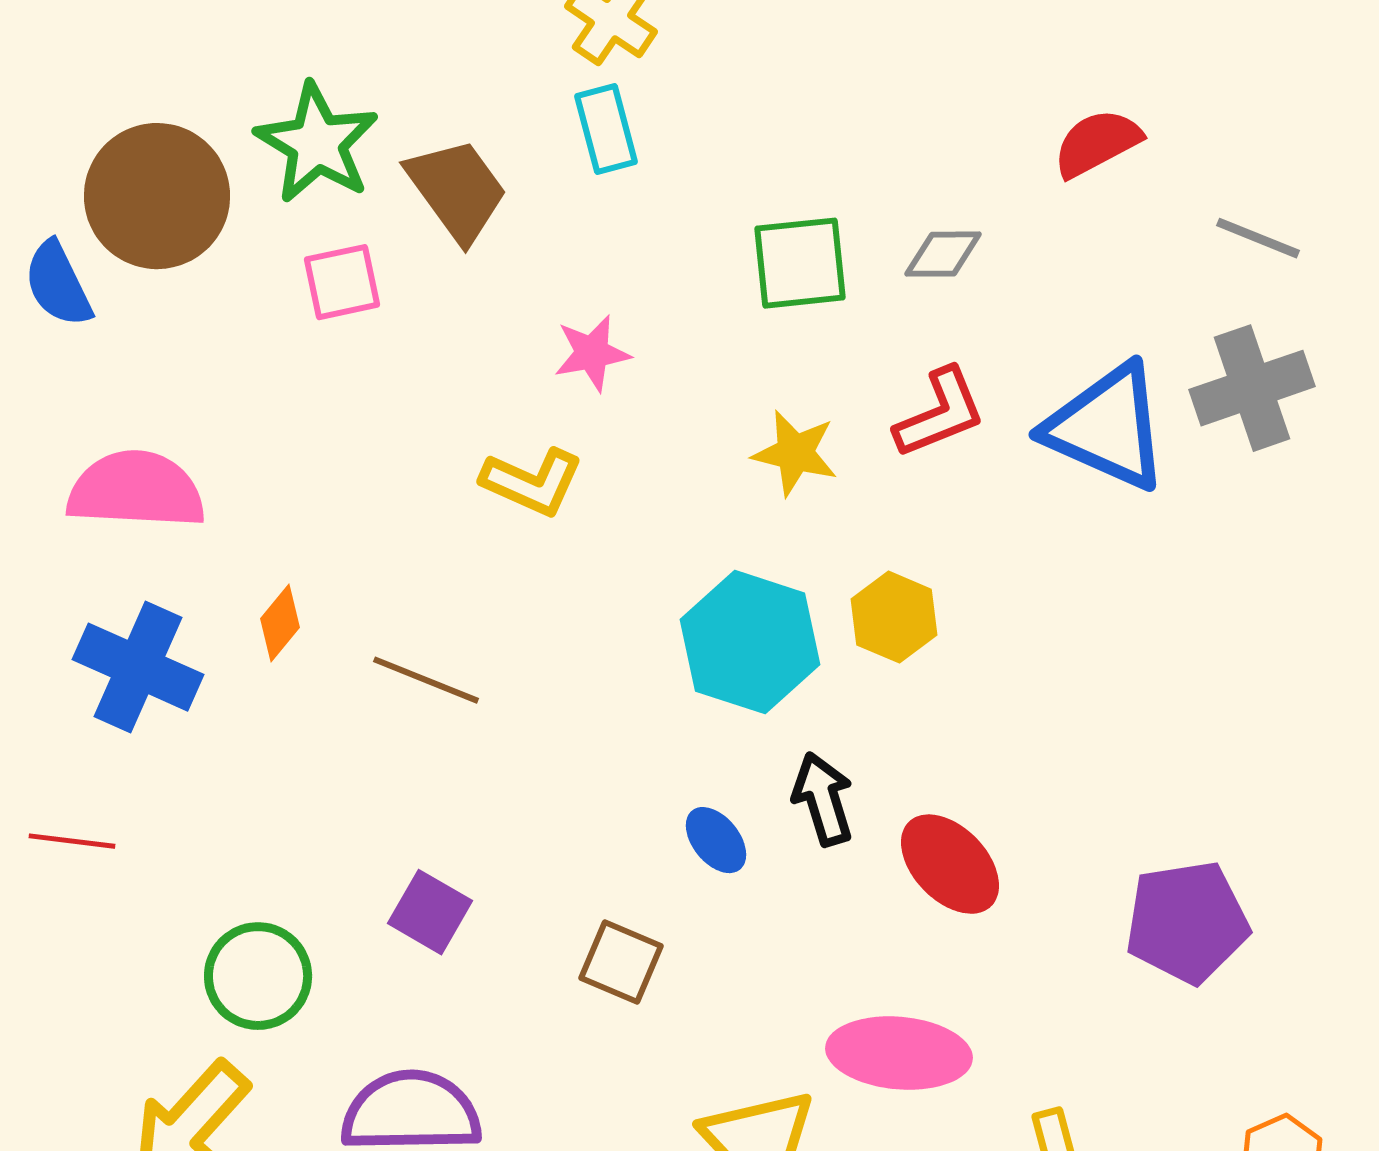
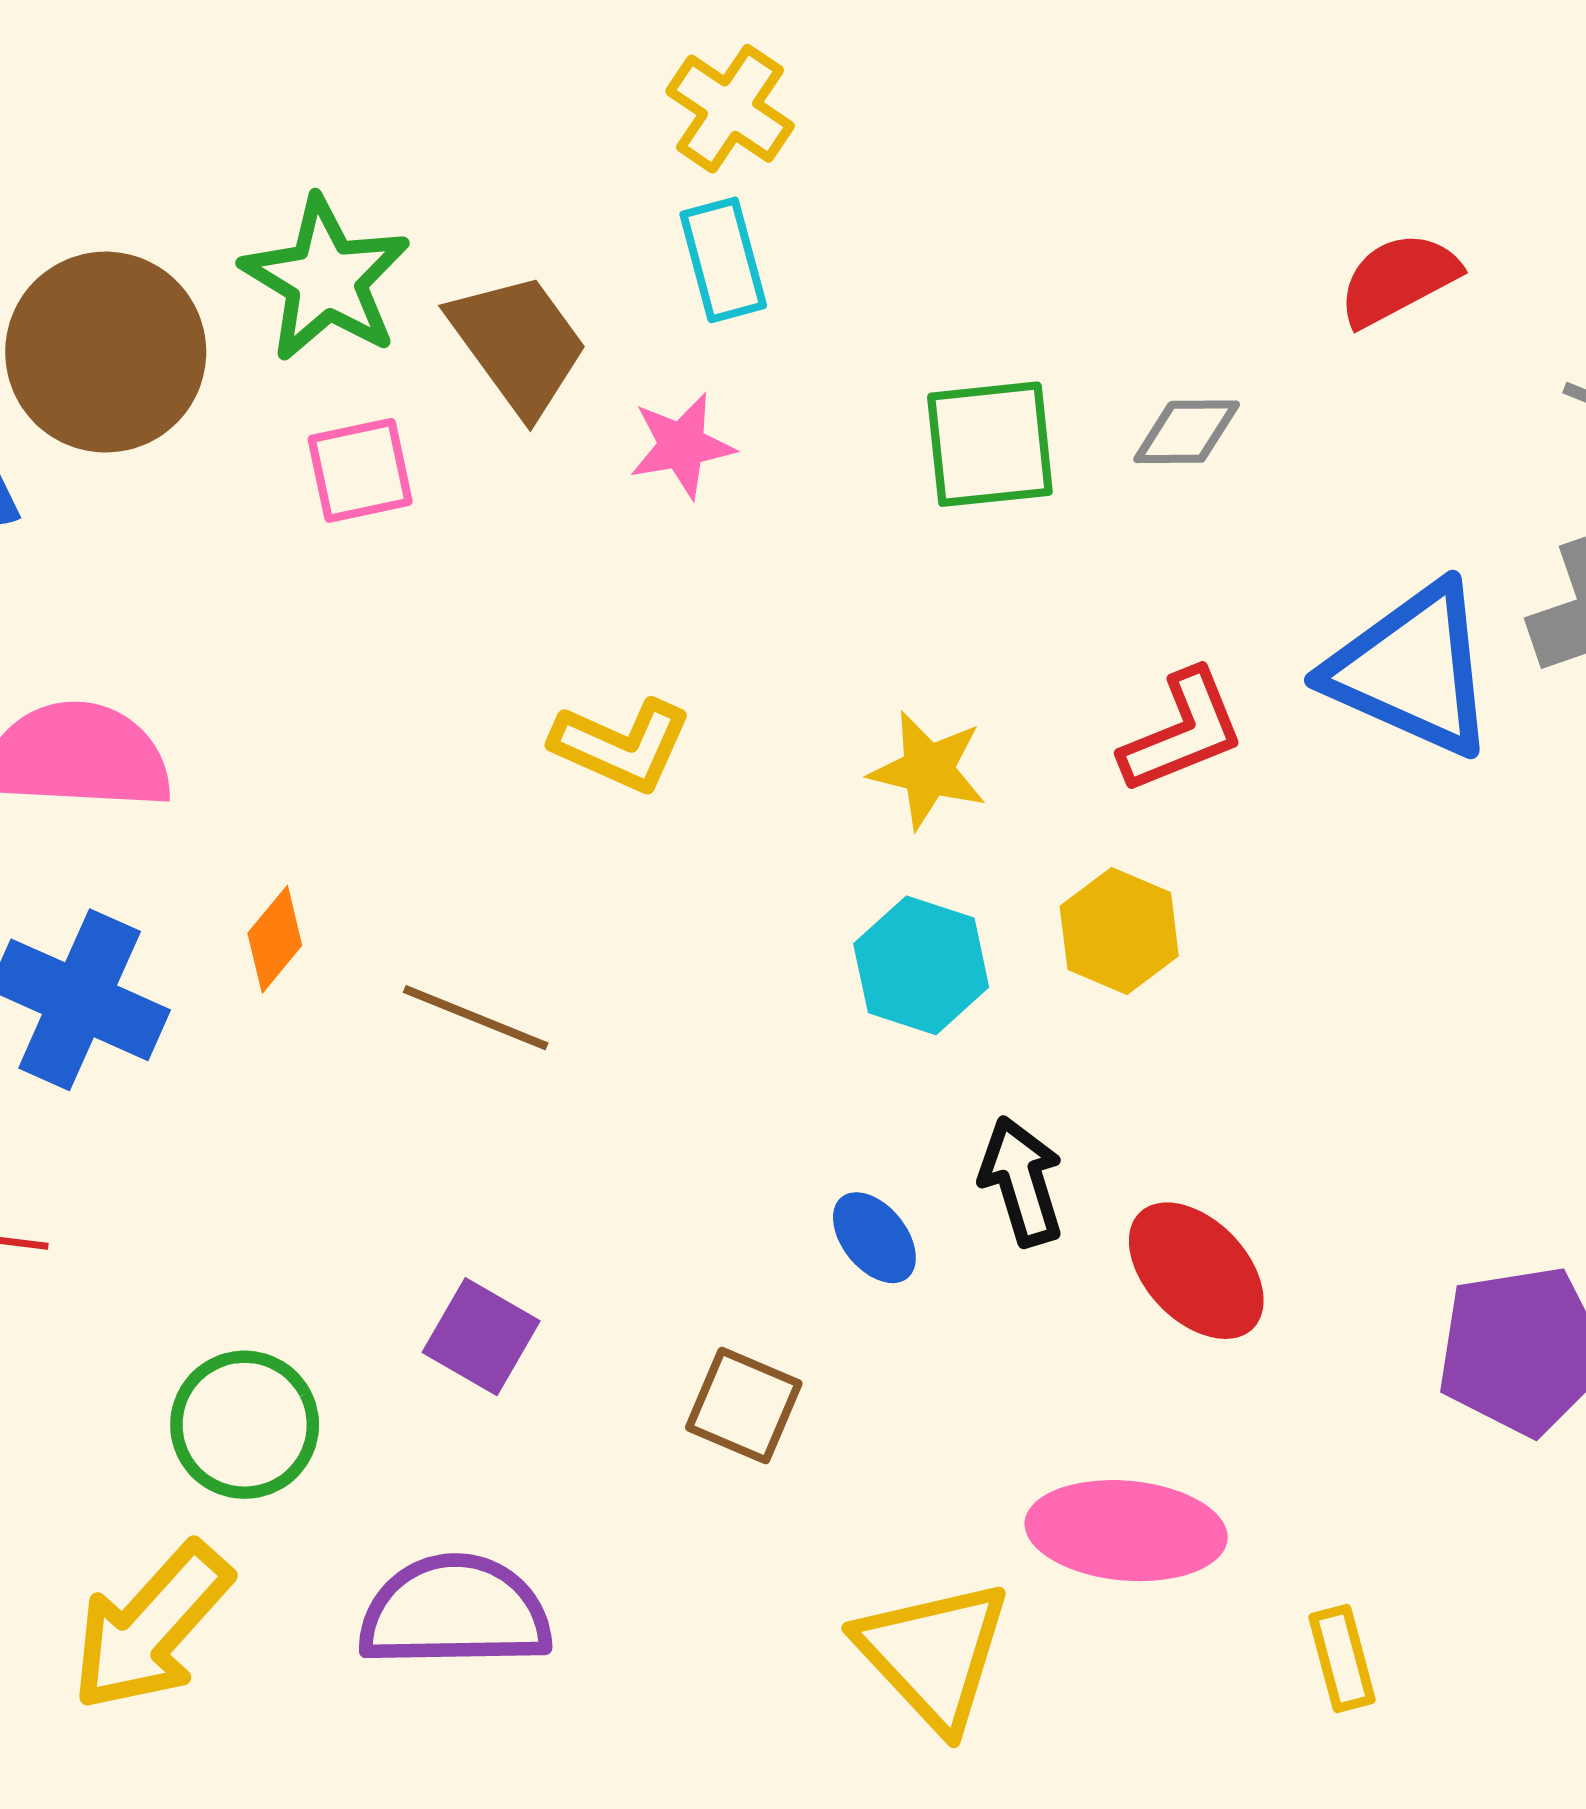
pink star: (592, 353) -> (682, 446), moved
red L-shape: (940, 413) -> (1182, 732), moved
yellow star: (795, 453) -> (928, 770), moved
cyan hexagon: (750, 642) -> (921, 965), size x0.7

